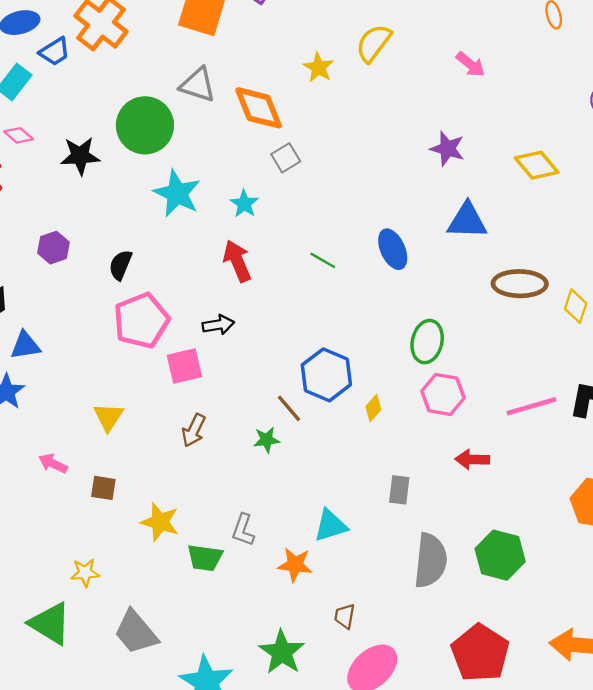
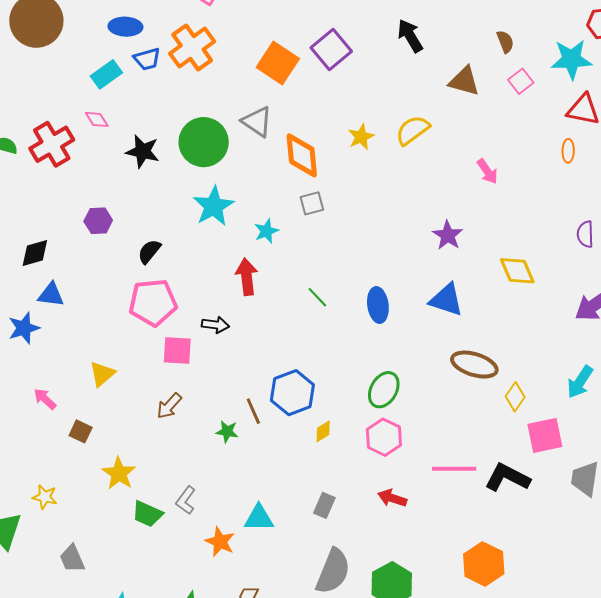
gray trapezoid: (136, 632) -> (72, 559), size x0.7

